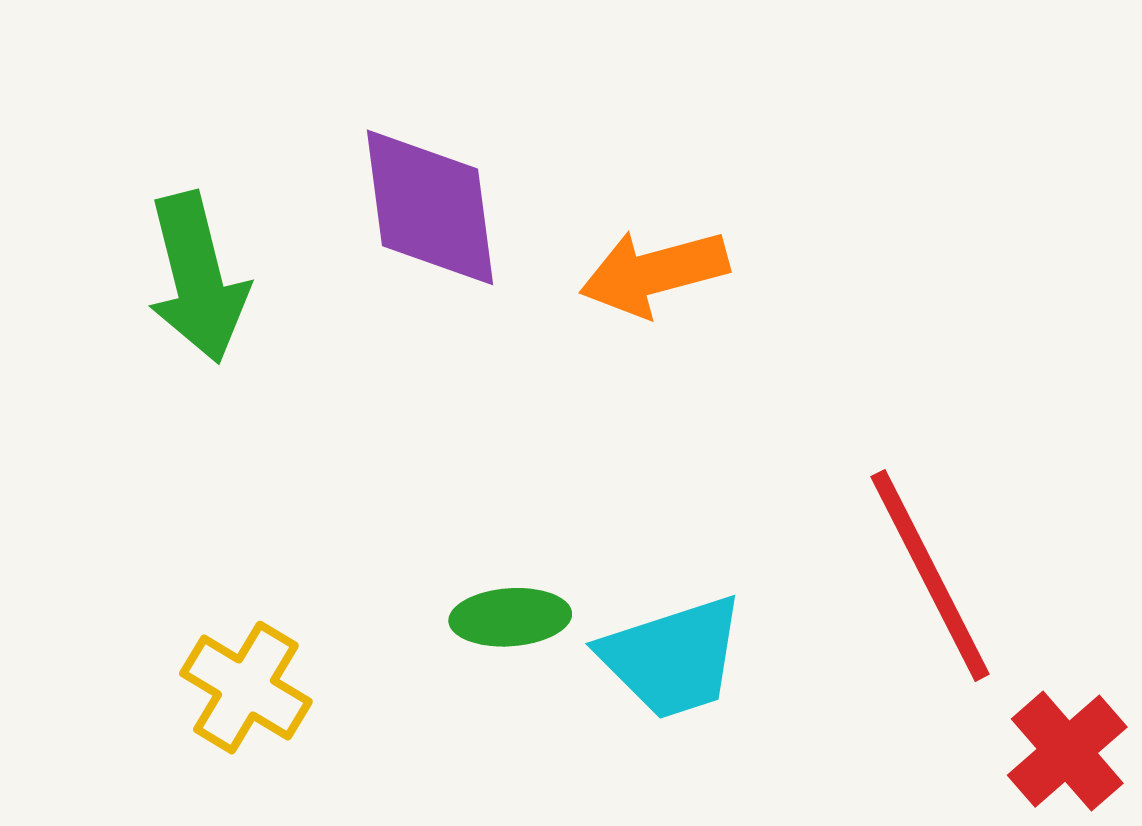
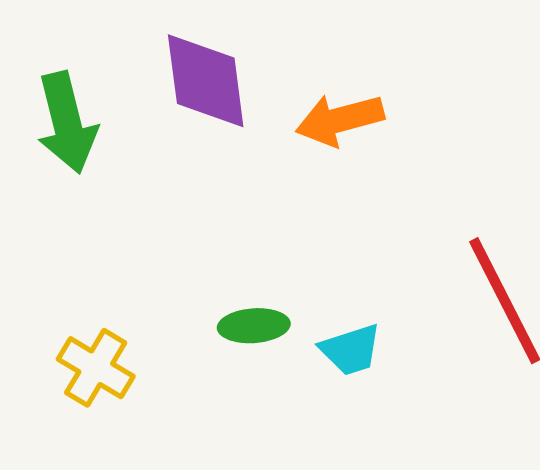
cyan trapezoid: (672, 657) -> (351, 350), size x0.7

